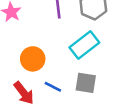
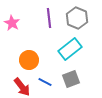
gray square: (86, 83) -> (71, 79), turned -30

